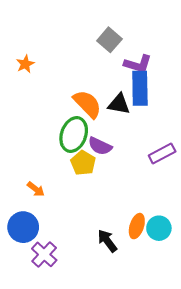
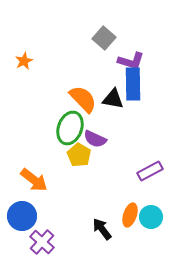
purple rectangle: (162, 153) -> (150, 171), moved
orange arrow: (36, 189) -> (34, 180), size x1.6

